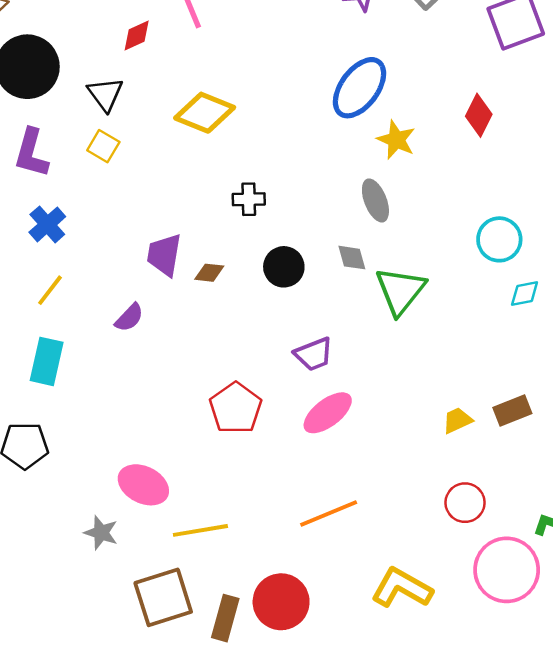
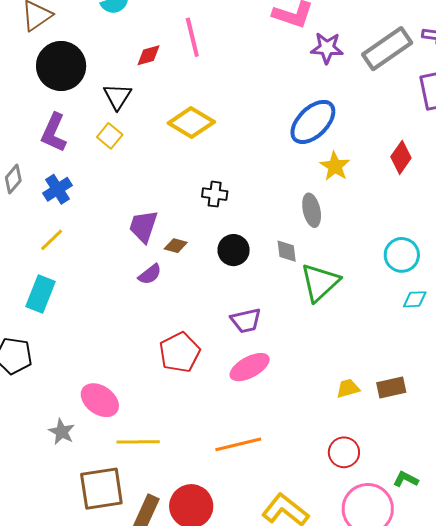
purple semicircle: (129, 318) -> (150, 274), moved

